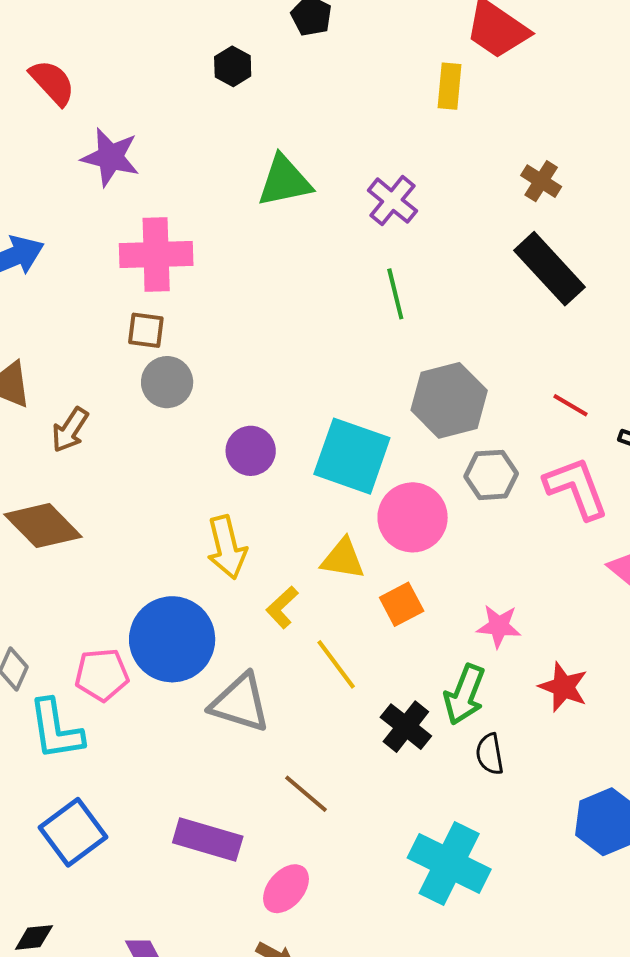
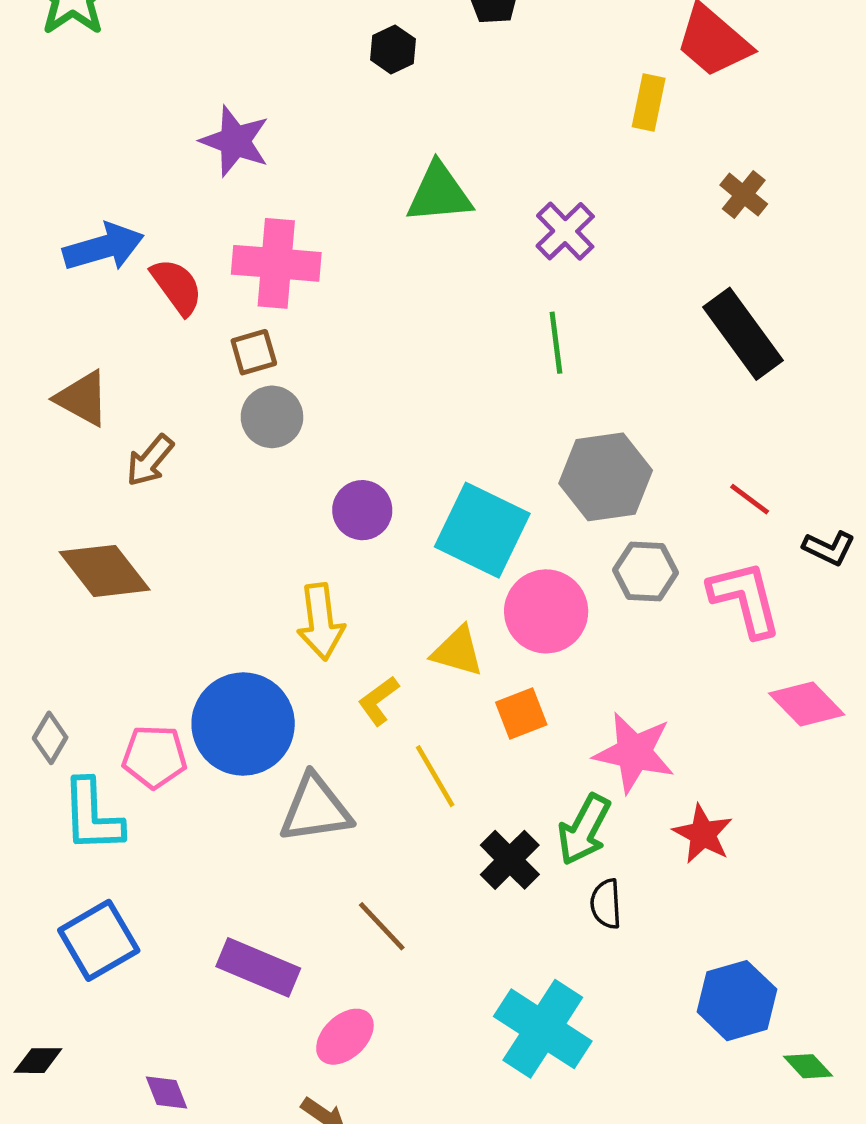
red semicircle: (52, 82) -> (177, 286), moved
brown cross: (541, 181) -> (744, 195), moved
brown square: (146, 330) -> (254, 352), turned -30
pink star: (499, 626) -> (634, 753), size x1.5
gray triangle: (240, 703) -> (315, 809), turned -32

